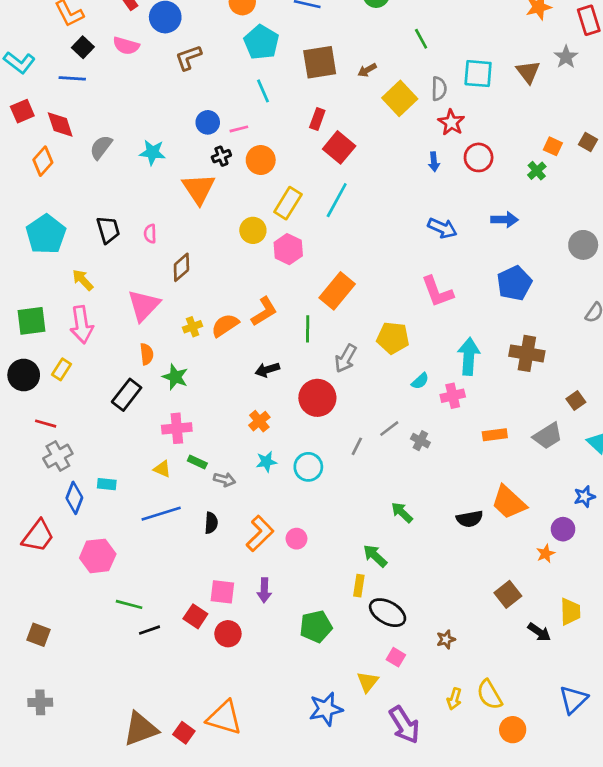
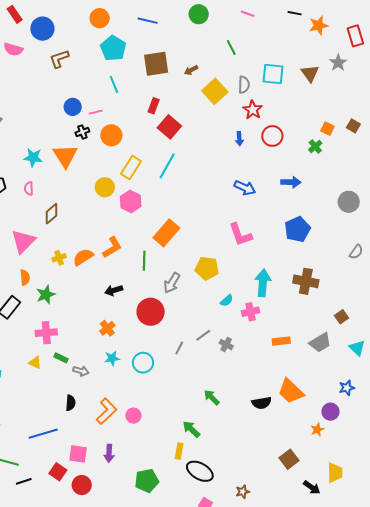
cyan star: (152, 152) -> (33, 157), moved
green star: (175, 377) -> (46, 295), turned 30
blue line: (161, 514) -> (43, 434), moved

